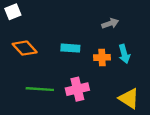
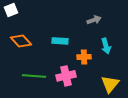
orange cross: (102, 57) -> (84, 57), moved
yellow triangle: (129, 98) -> (110, 84), turned 36

